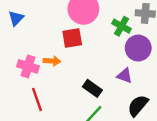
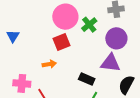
green cross: (122, 26) -> (89, 25), moved, turned 35
pink cross: (28, 66) -> (22, 83), moved
purple triangle: (125, 76) -> (110, 63), size x1.5

